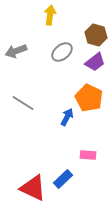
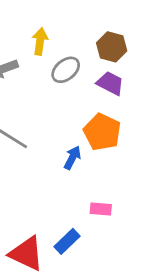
yellow arrow: (50, 15) -> (40, 41), moved
purple trapezoid: (95, 62) -> (110, 83), turned -115

